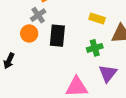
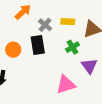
gray cross: (38, 15) -> (45, 25), moved

